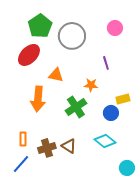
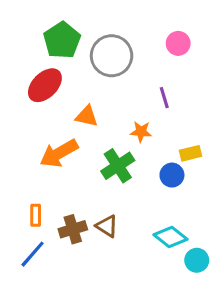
orange arrow: (38, 99) -> (59, 153), turned 55
cyan diamond: (105, 141) -> (170, 237), moved

